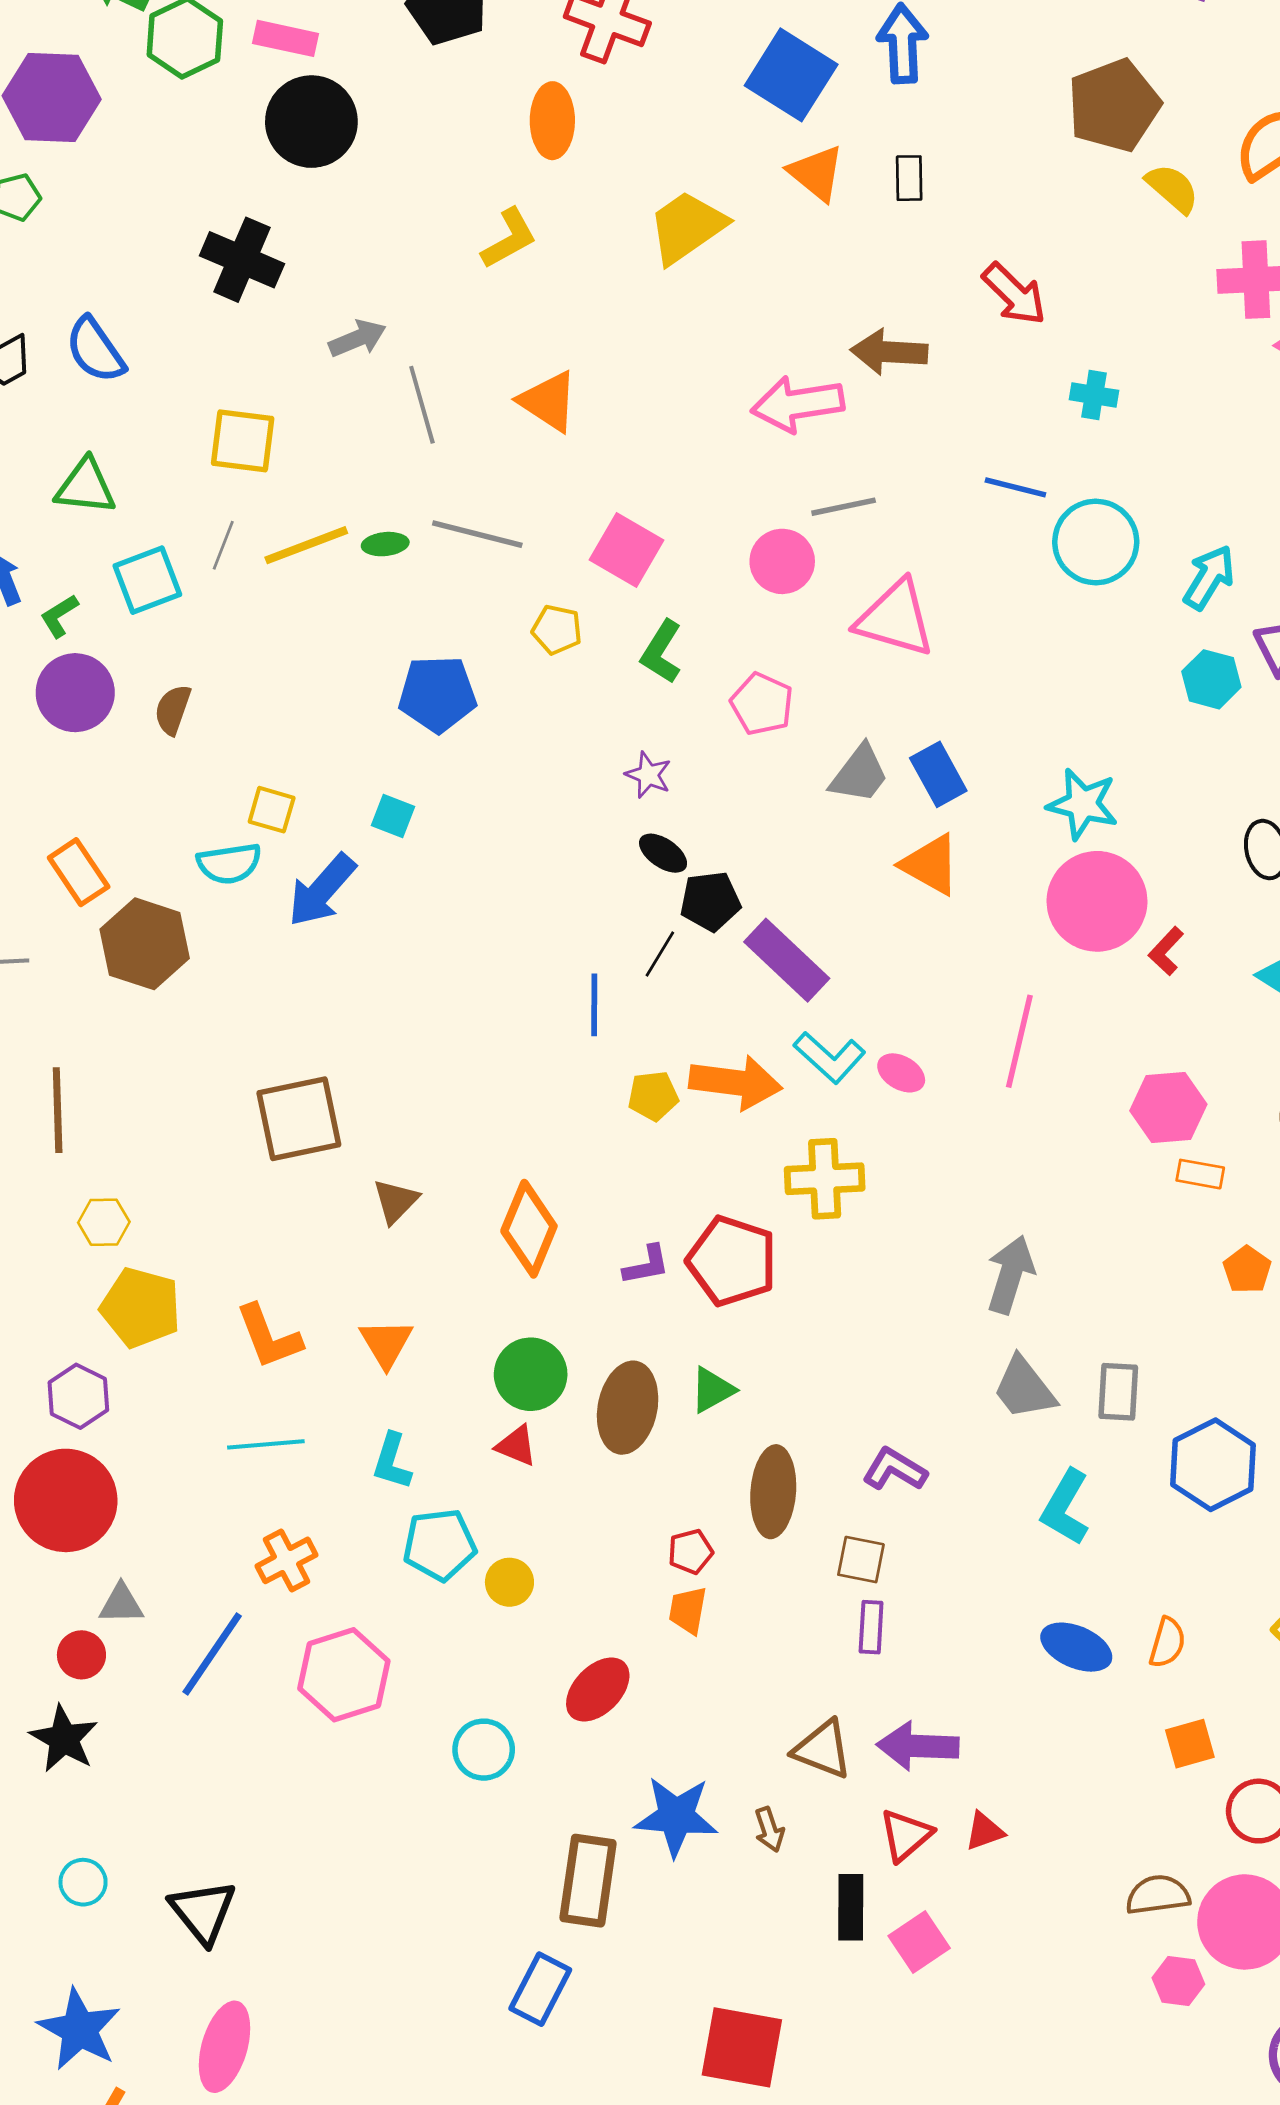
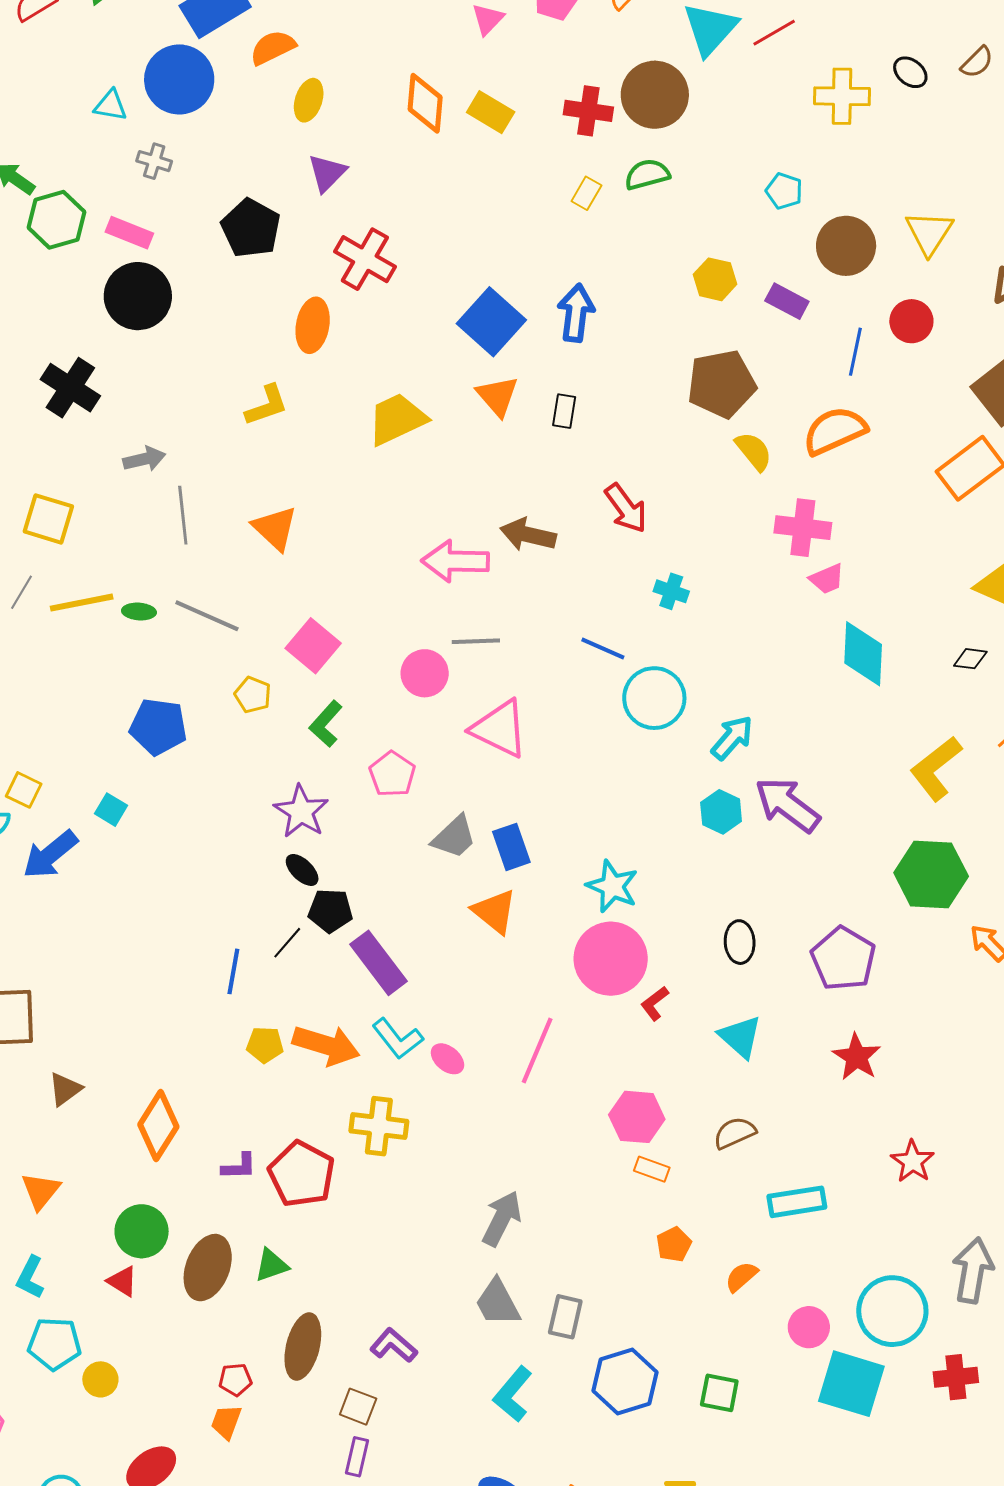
purple star: (648, 775) -> (301, 811), size x1.6

